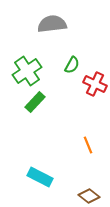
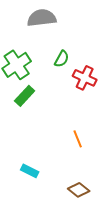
cyan rectangle: (40, 177) -> (30, 171), size x0.7

